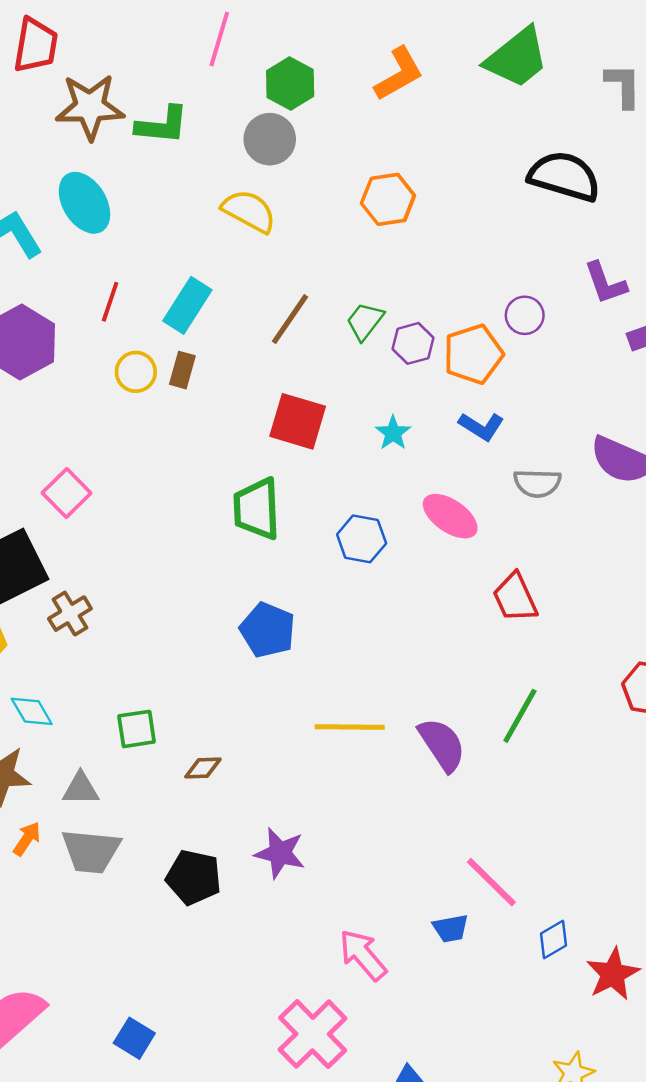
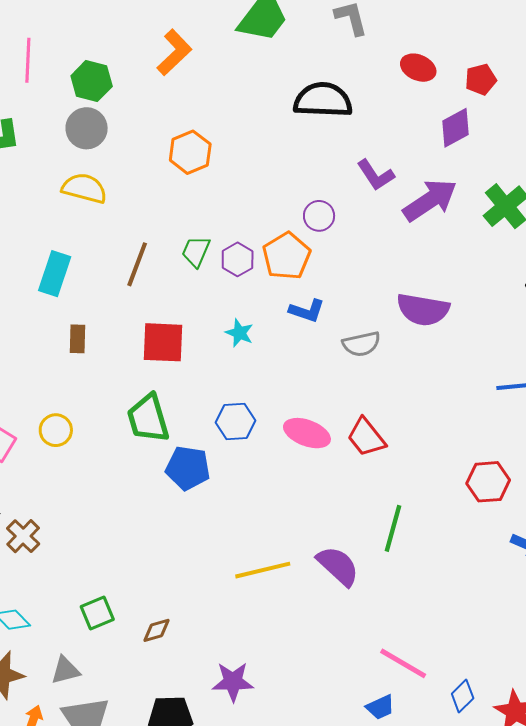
brown rectangle: (182, 370) -> (78, 339), moved
yellow circle: (136, 372) -> (56, 430), moved
pink ellipse: (450, 516) -> (307, 433), moved
blue pentagon: (268, 630) -> (188, 468), moved

